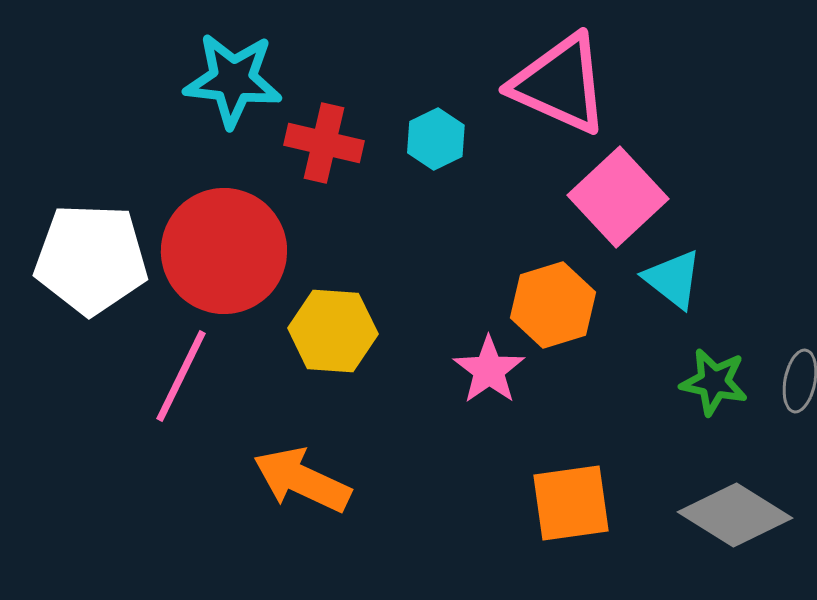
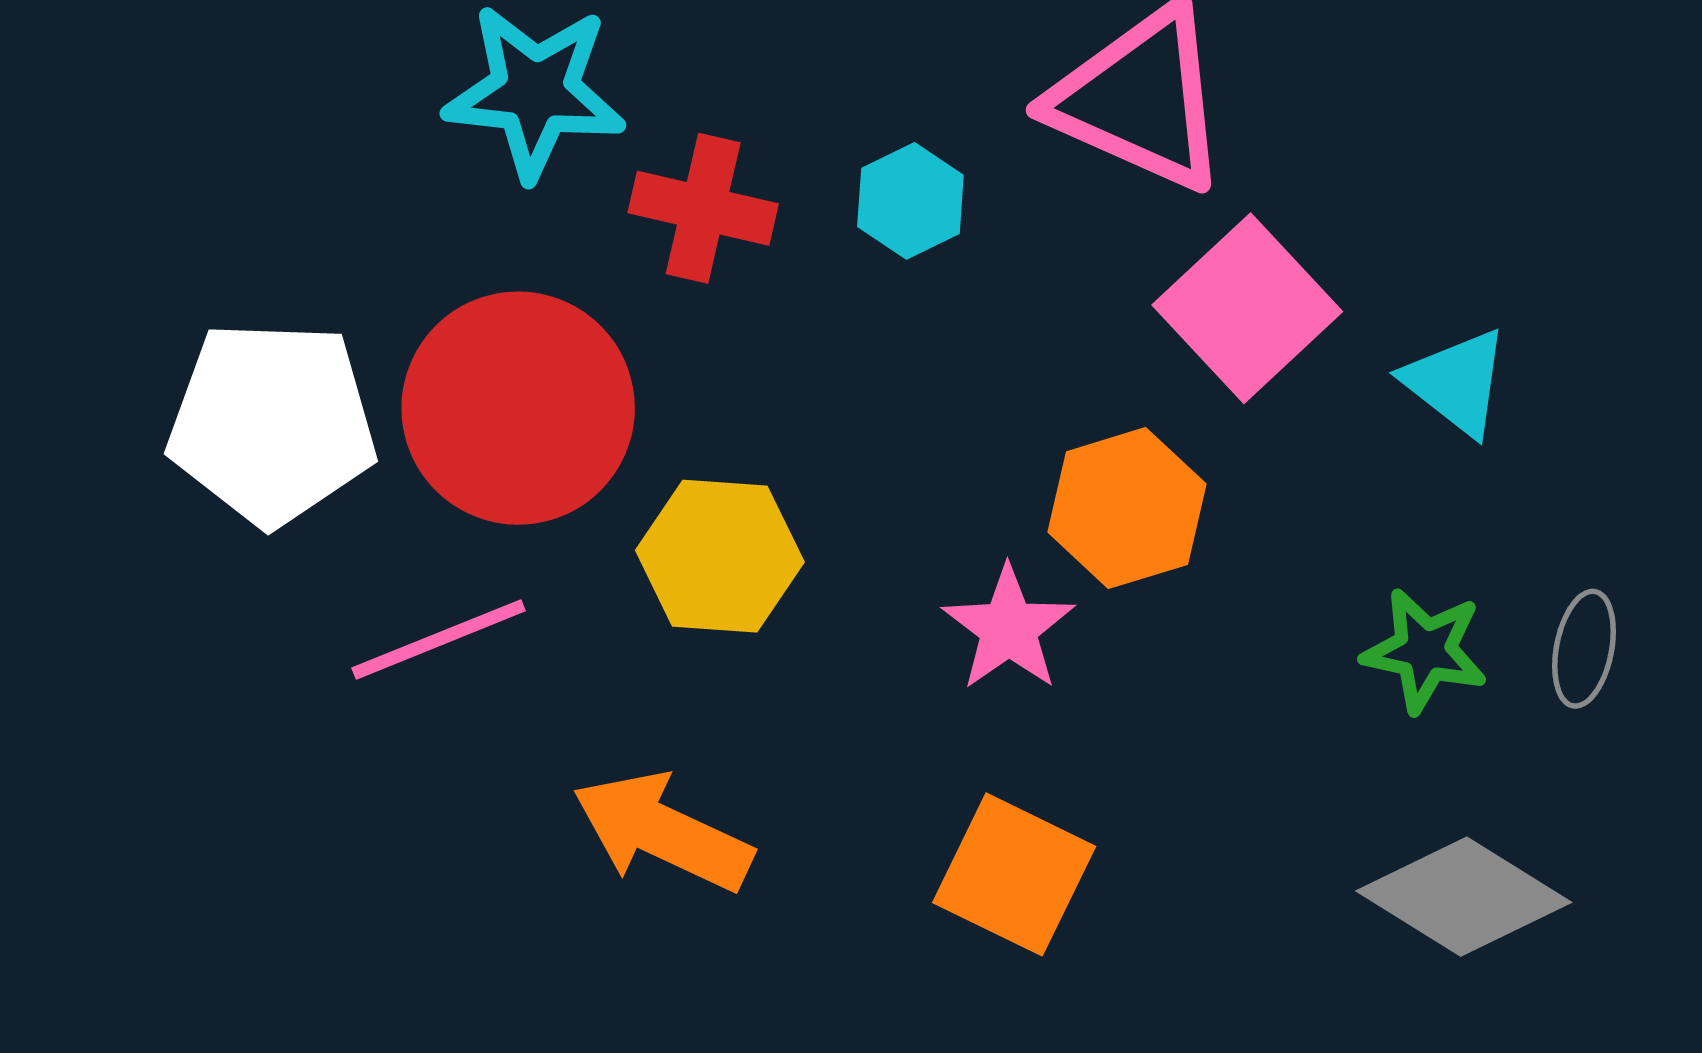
cyan triangle: (673, 279) -> (1456, 382), moved
pink line: (181, 376) -> (439, 639), turned 42
orange square: (571, 503) -> (1014, 874), moved, turned 34

